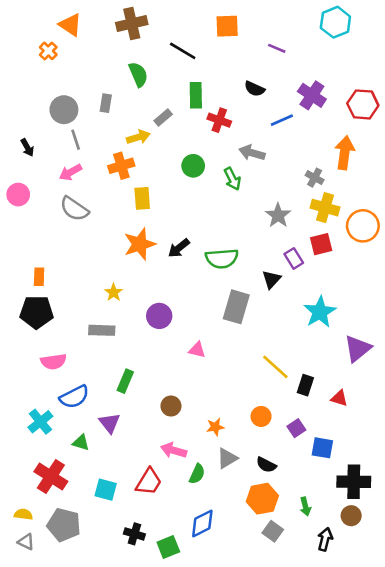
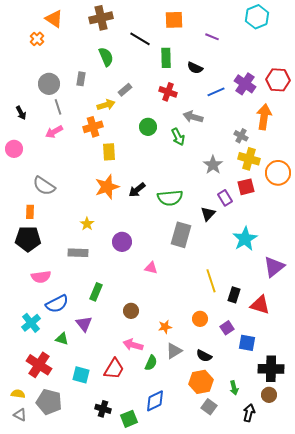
green rectangle: (196, 95) -> (166, 58), moved
purple cross: (312, 95) -> (245, 84), moved
gray semicircle: (74, 209) -> (44, 186), moved
yellow line: (275, 367) -> (211, 281), turned 30
red triangle: (339, 398) -> (260, 305), size x1.5

